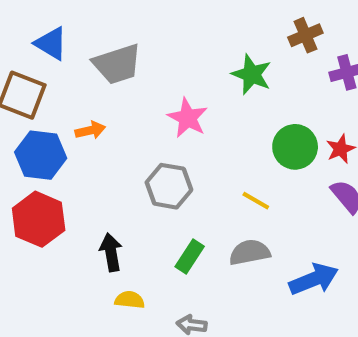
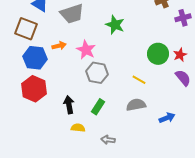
green star: (252, 74) -> (115, 25), moved
pink star: (188, 118) -> (86, 50), moved
green rectangle: (190, 256) -> (98, 107), moved
blue arrow: (314, 279) -> (167, 118), size x0.7

